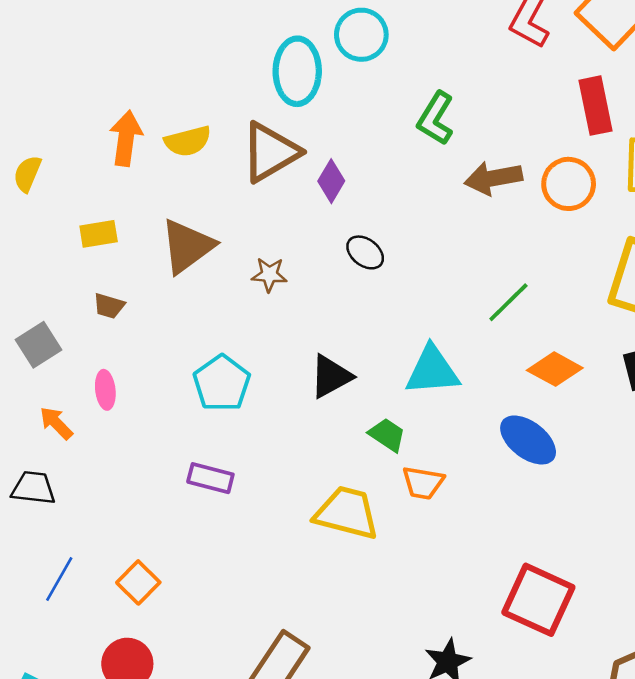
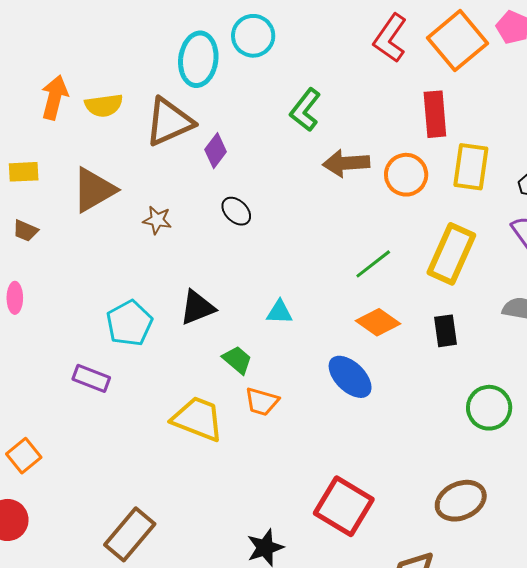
green line: (508, 302) -> (373, 264), moved
cyan triangle: (432, 371) -> (279, 312), size x0.6
cyan pentagon: (222, 383) -> (129, 323), moved

